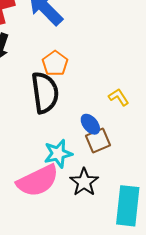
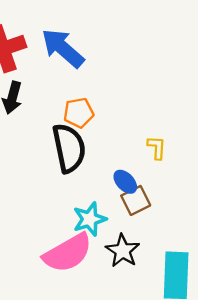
orange pentagon: (55, 63) -> (79, 113), turned 30
yellow L-shape: (119, 97) -> (157, 148), turned 40

